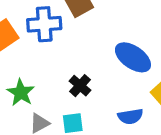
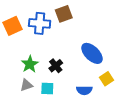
green star: (21, 93) -> (30, 64), moved

